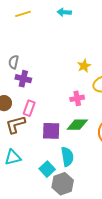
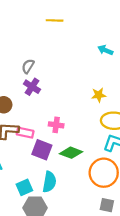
cyan arrow: (64, 12) -> (105, 50), moved
pink cross: (77, 98) -> (56, 125), moved
pink rectangle: (29, 108) -> (25, 133), moved, turned 63

